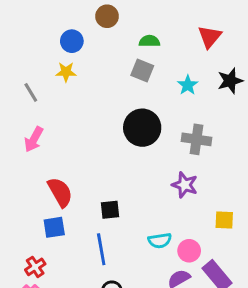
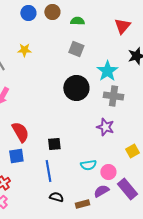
blue circle: (72, 41) -> (28, 13), moved
green semicircle: (150, 41) -> (77, 21), moved
cyan star: (188, 85) -> (107, 71), moved, size x1.5
yellow square: (224, 220) -> (132, 151), turned -32

